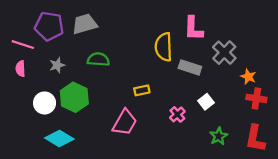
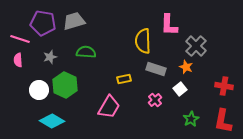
gray rectangle: (190, 67) -> (156, 69), moved
orange star: (248, 77) -> (186, 67), moved

